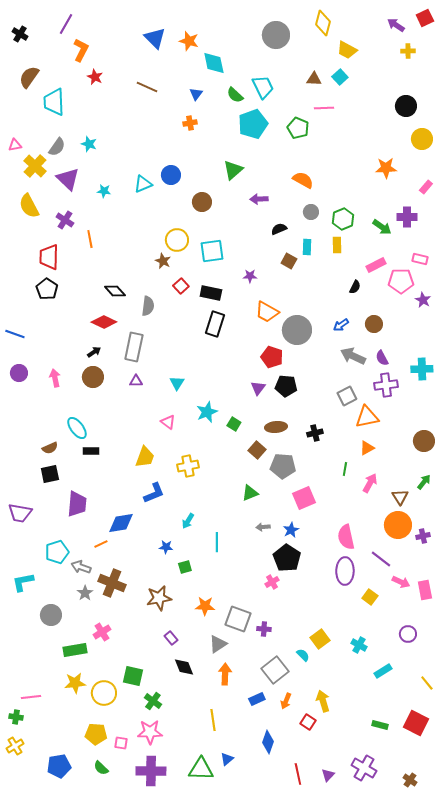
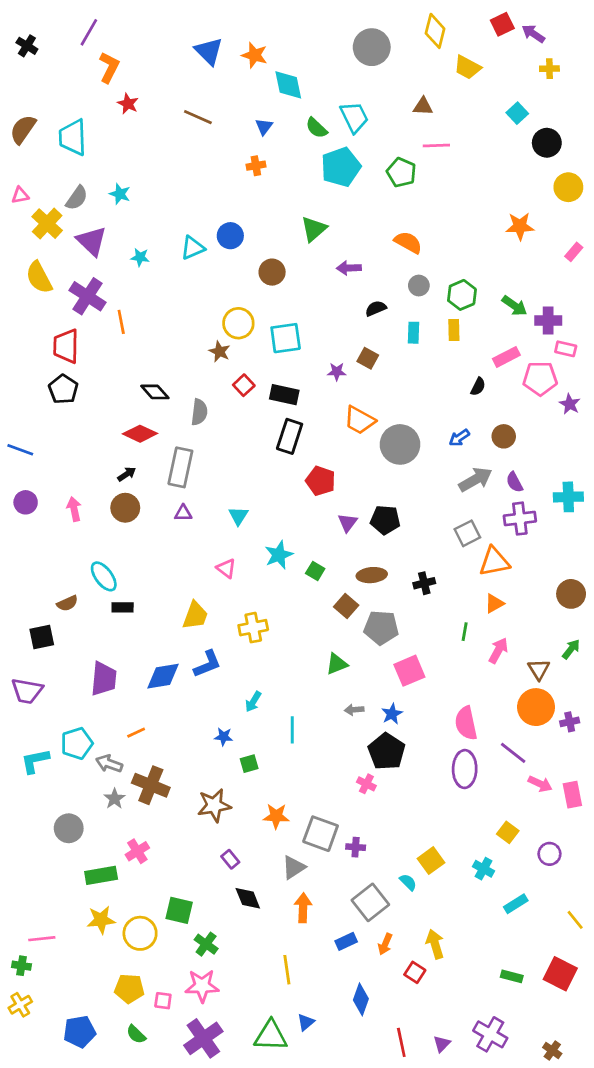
red square: (425, 18) -> (502, 24), moved
brown semicircle: (29, 77) -> (23, 129), moved
cyan square: (340, 77) -> (517, 113), moved
purple cross: (407, 217) -> (548, 321), moved
purple cross: (65, 220) -> (88, 296), size x1.5
brown square: (289, 261) -> (368, 358), moved
gray arrow: (353, 356) -> (475, 479), turned 125
red pentagon: (272, 357) -> (321, 481), moved
black square: (50, 474) -> (42, 637), moved
blue diamond: (121, 523) -> (163, 676), moved
cyan L-shape: (23, 582) -> (35, 761), moved
pink cross: (272, 582) -> (366, 784), turned -32
yellow square: (370, 597) -> (508, 832), moved
purple cross: (151, 771) -> (203, 1038), turned -36

